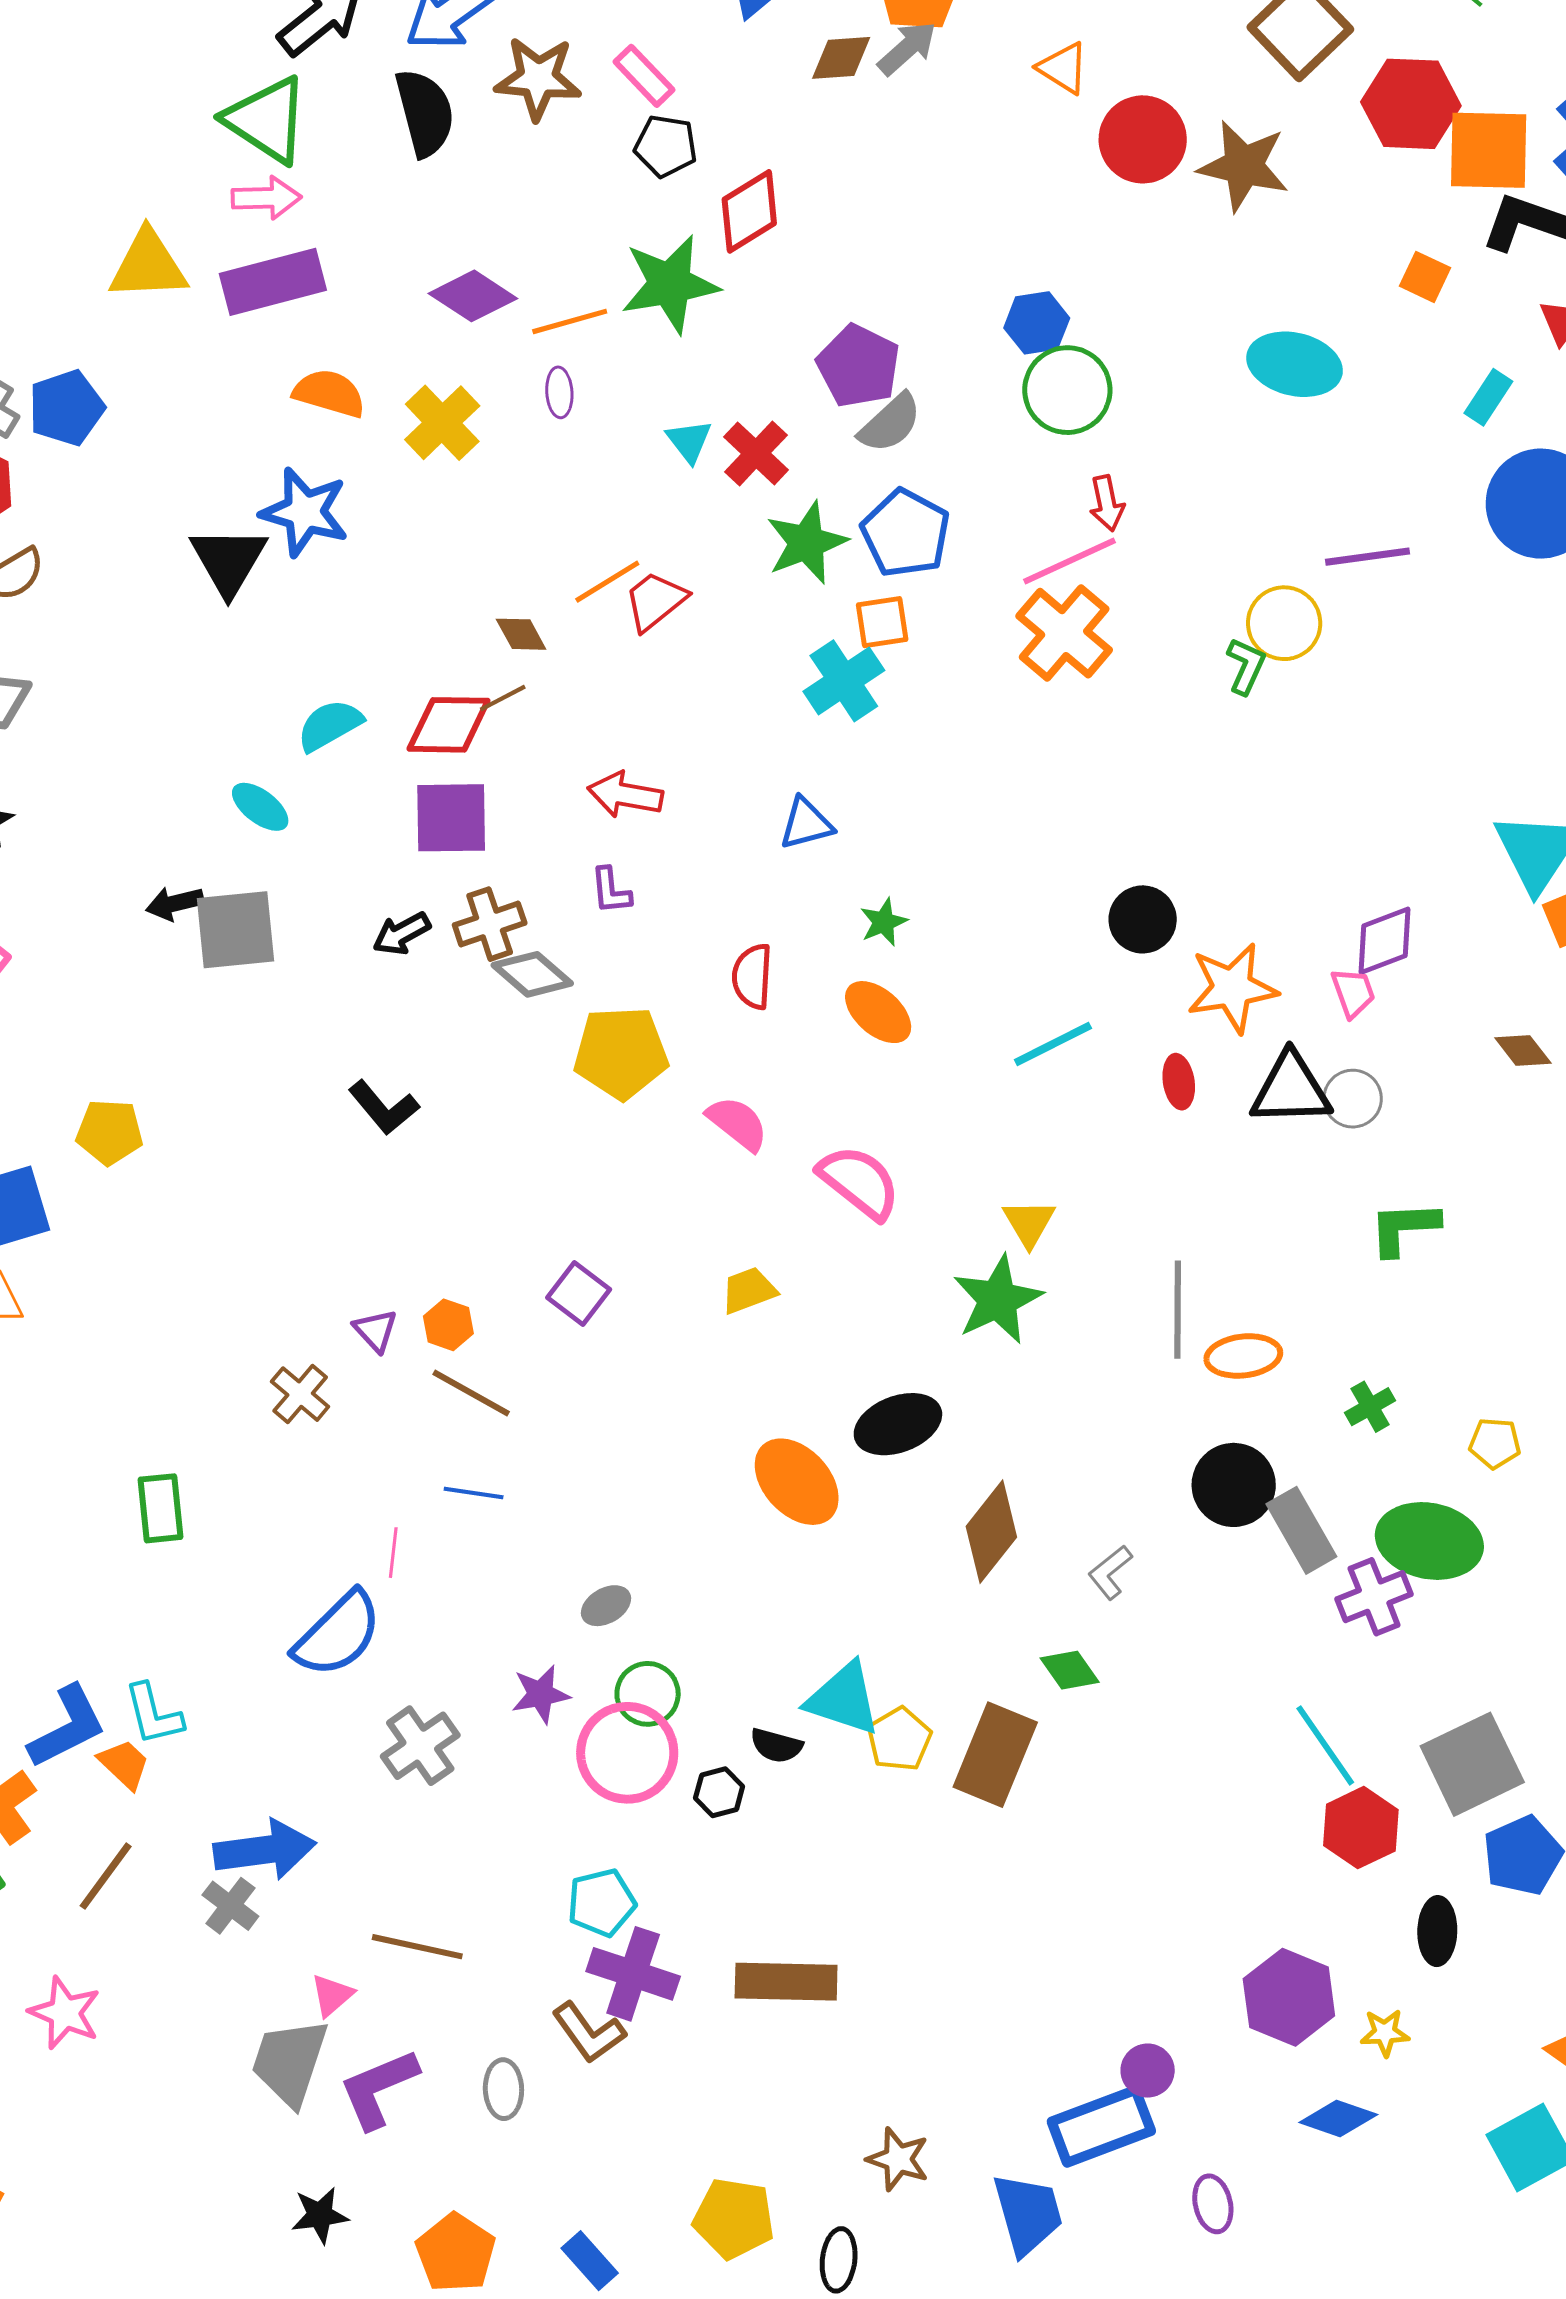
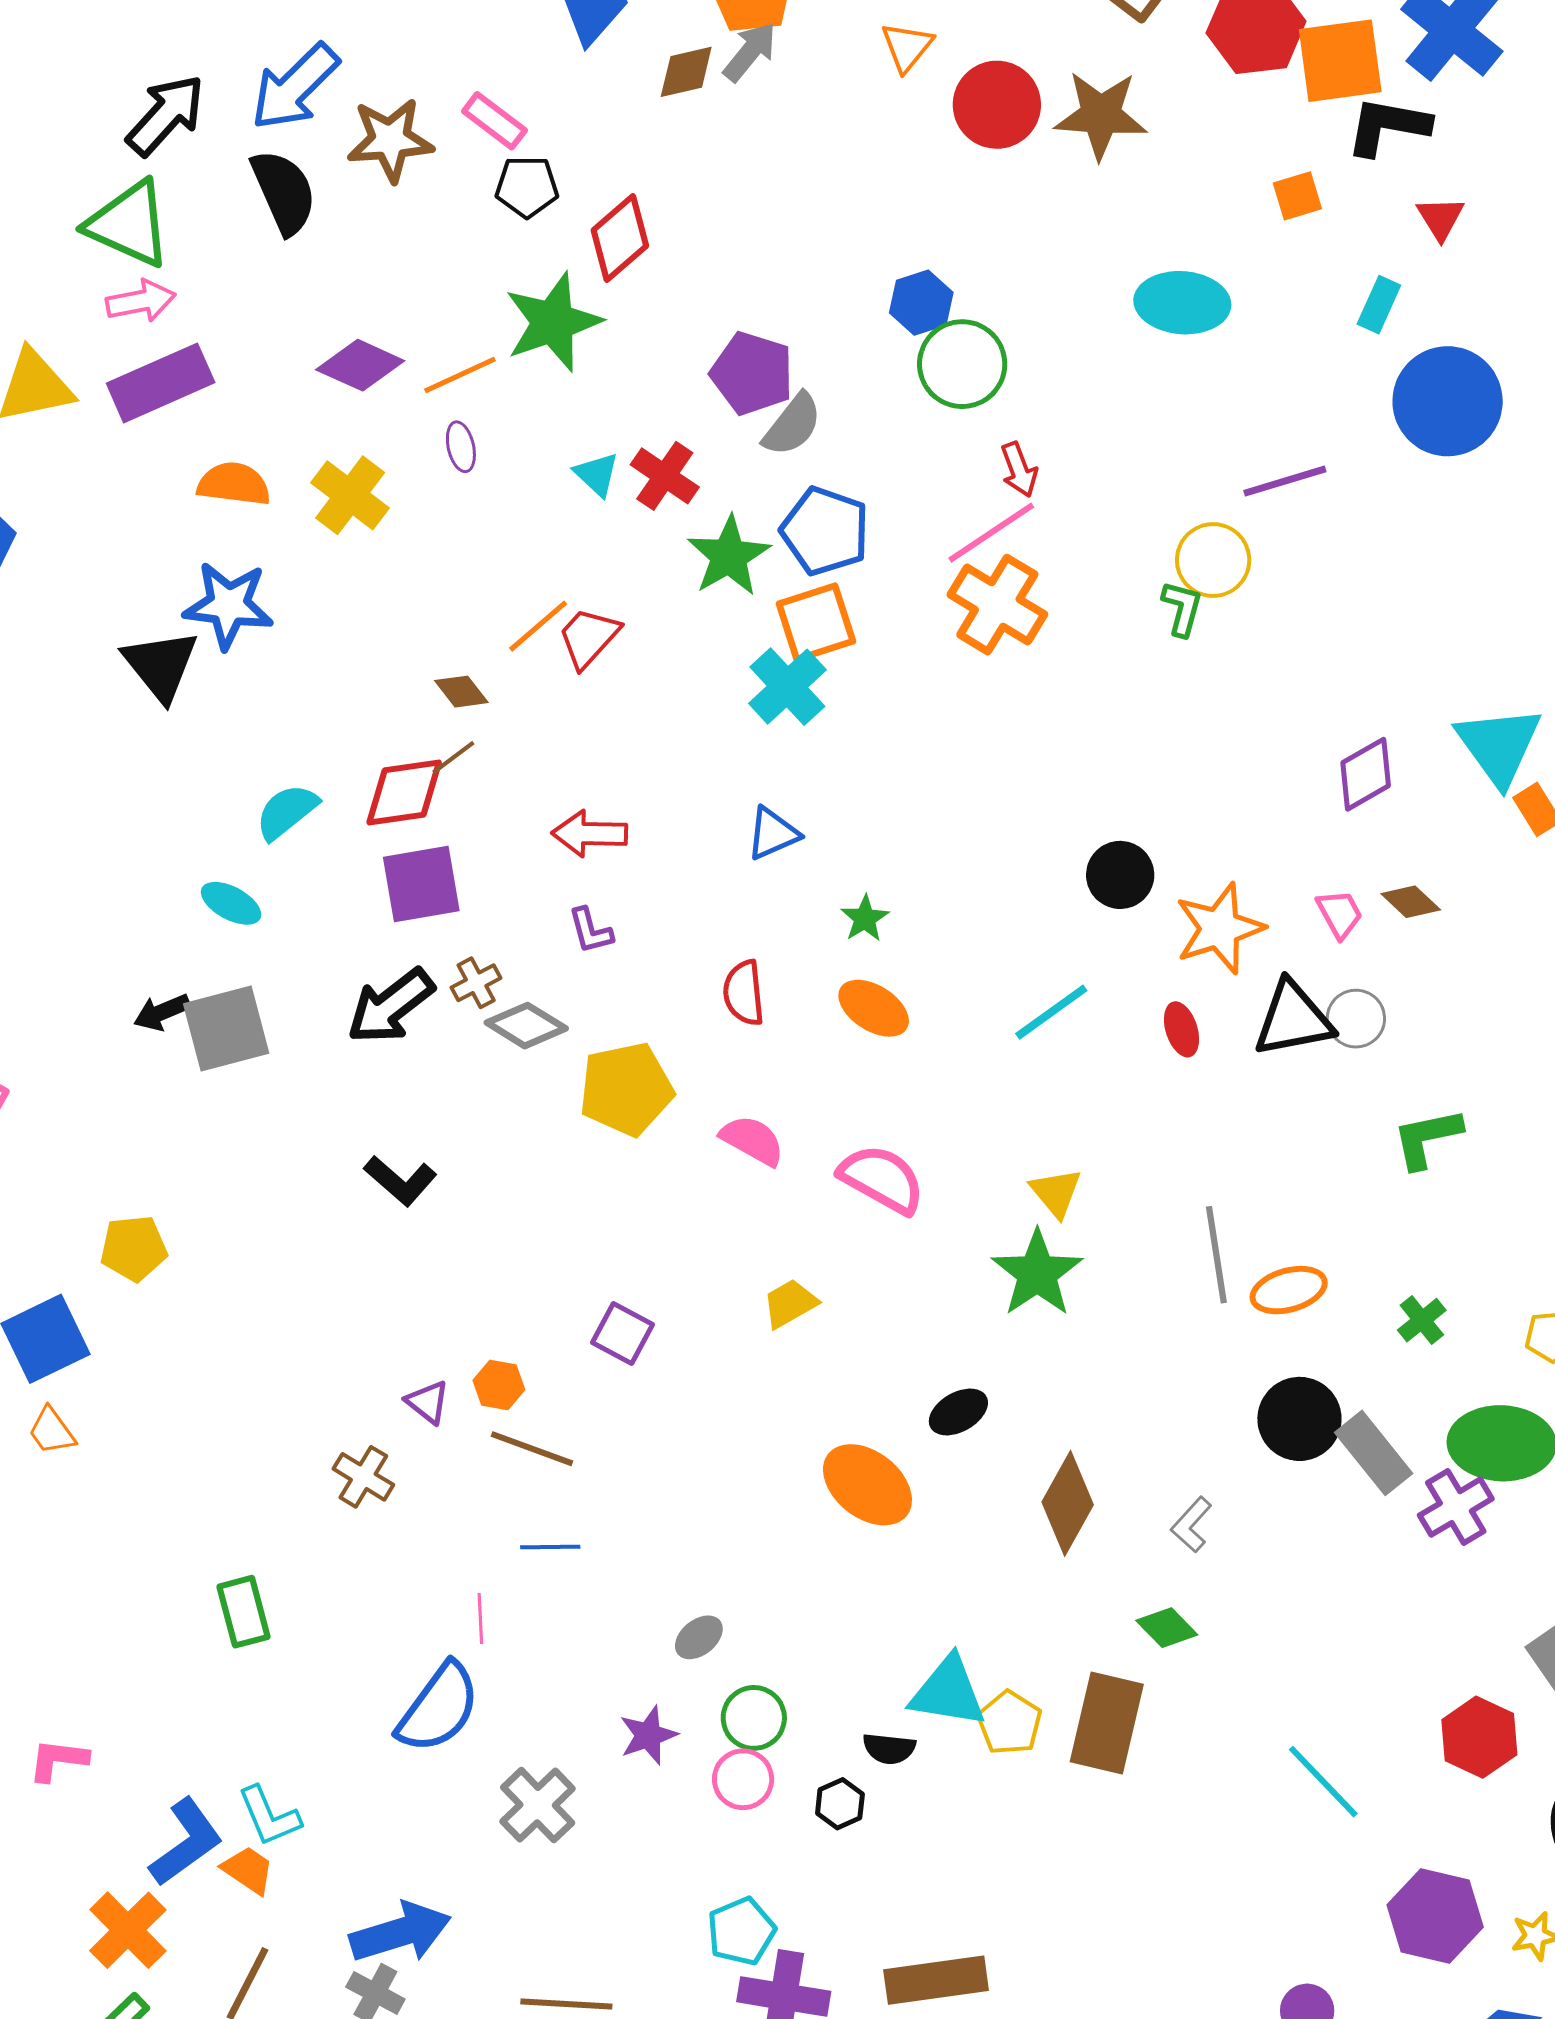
orange triangle: (1063, 68) -> (907, 47), turned 46
orange square: (1425, 277) -> (1297, 196), turned -33
orange square: (882, 622) -> (816, 623), size x1.4
brown cross: (490, 924) -> (476, 983), size x0.7
black arrow: (402, 934) -> (391, 1006), size x1.6
purple diamond: (1384, 941) -> (1366, 774), moved
brown diamond: (1523, 1050) -> (1411, 902), moved
black ellipse: (898, 1424) -> (958, 1412), size x0.7
cyan line: (1325, 1745) -> (1323, 1782), moved
pink circle: (627, 1753) -> (743, 1779), size x0.6

